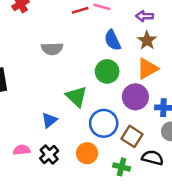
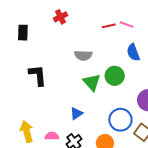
green circle: (107, 71) -> (115, 76), moved
green triangle: (76, 97) -> (92, 82), moved

